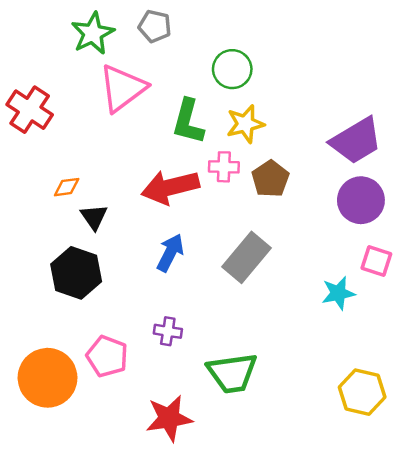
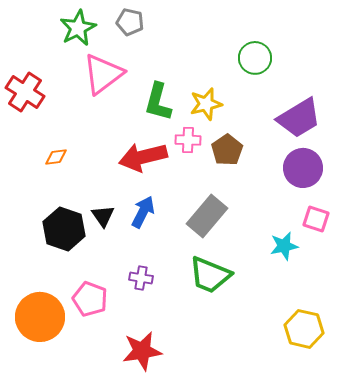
green circle: (232, 69) -> (255, 58), moved
black triangle: (94, 217) -> (103, 216), moved
green trapezoid: (232, 373) -> (210, 275), moved, turned 30

